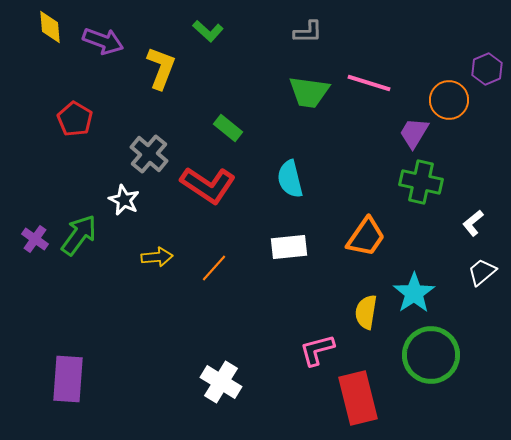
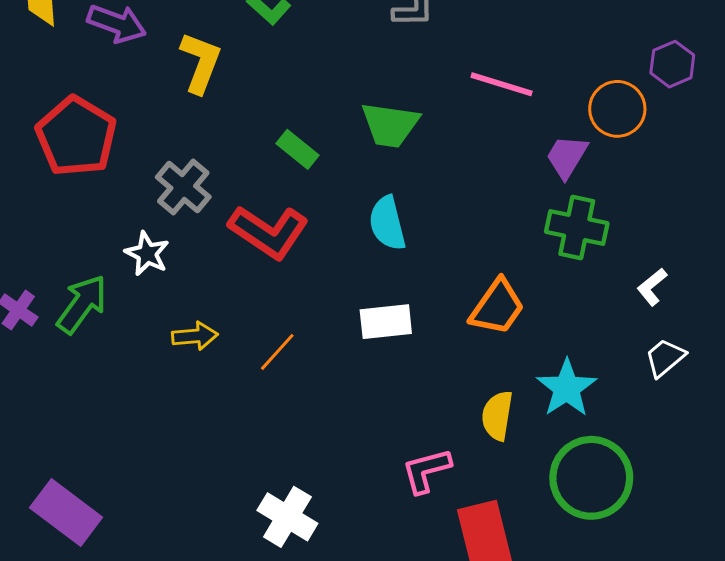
green trapezoid: (309, 92) -> (390, 125), moved
red pentagon: (75, 119) -> (76, 136), size x1.6
purple rectangle: (68, 379) -> (66, 513), turned -57

